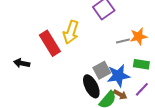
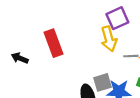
yellow arrow: (71, 32) -> (109, 39), moved, turned -45

